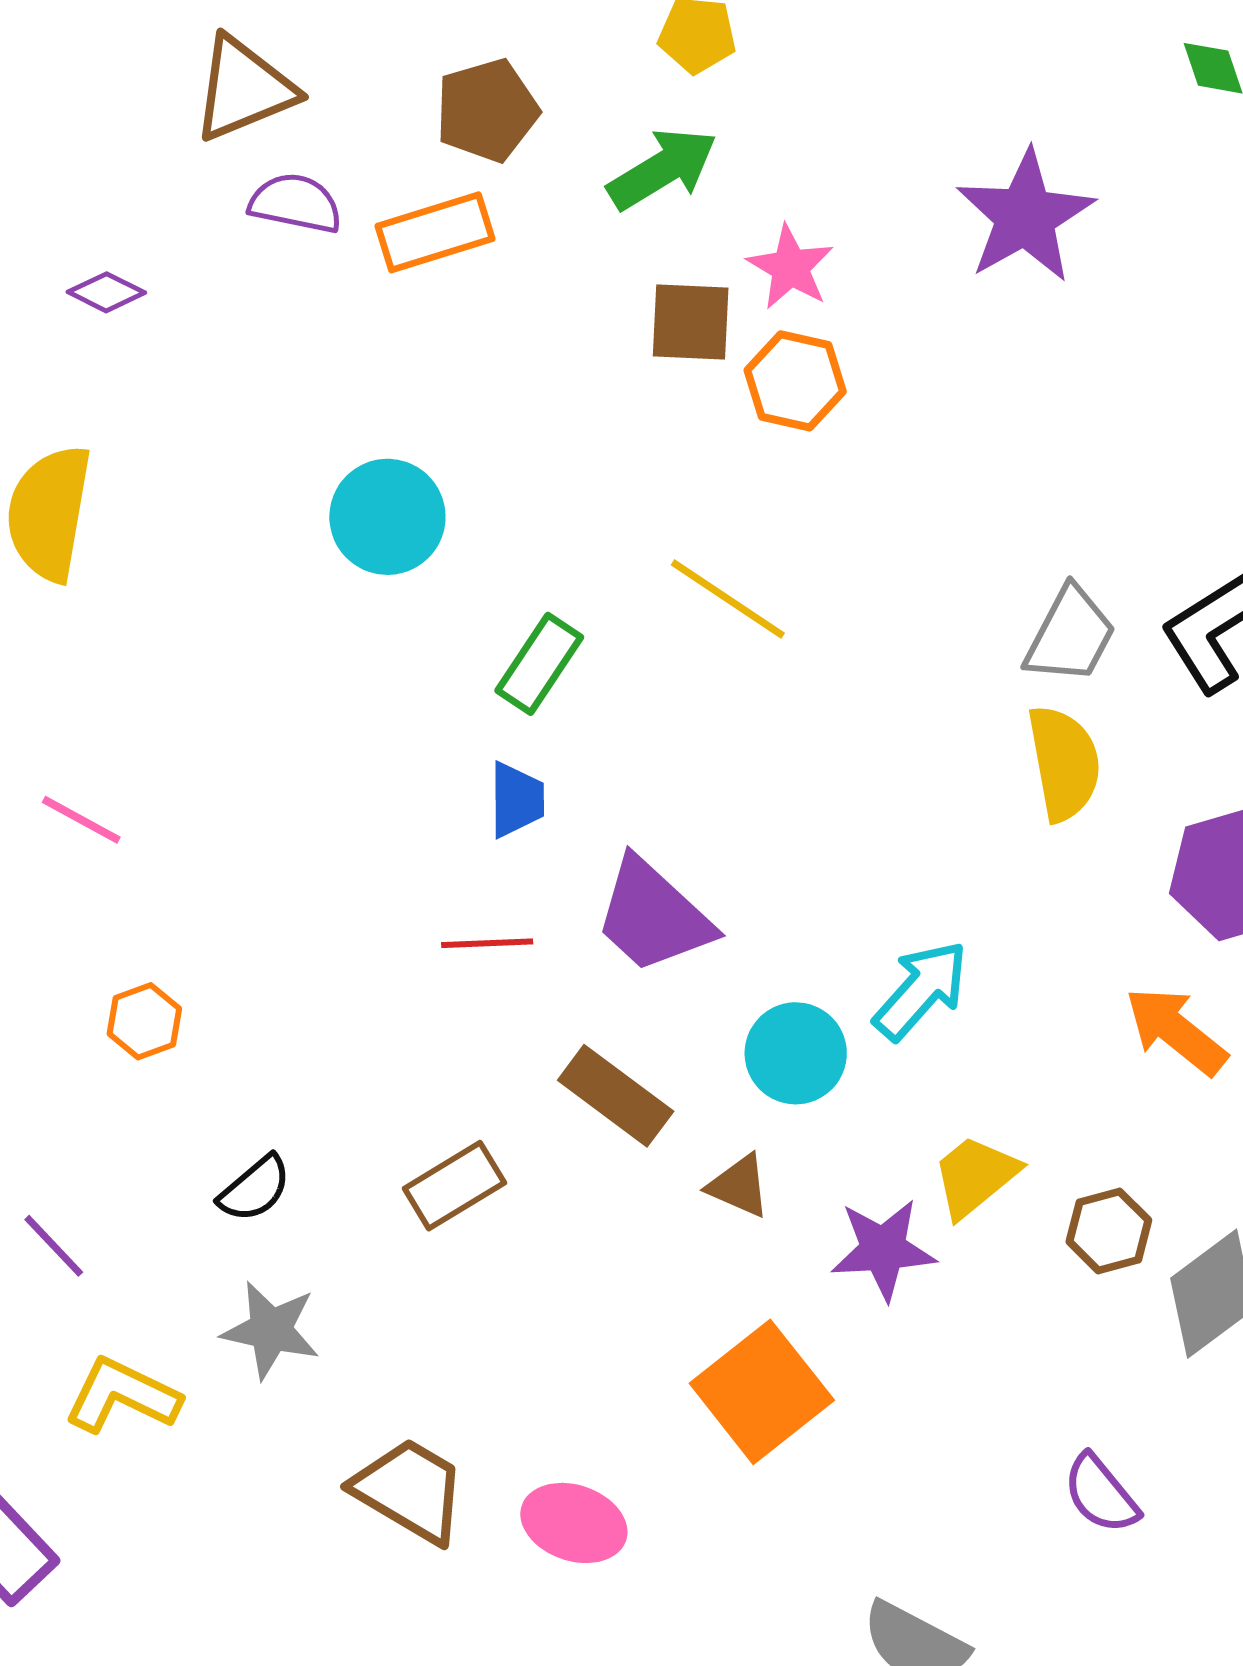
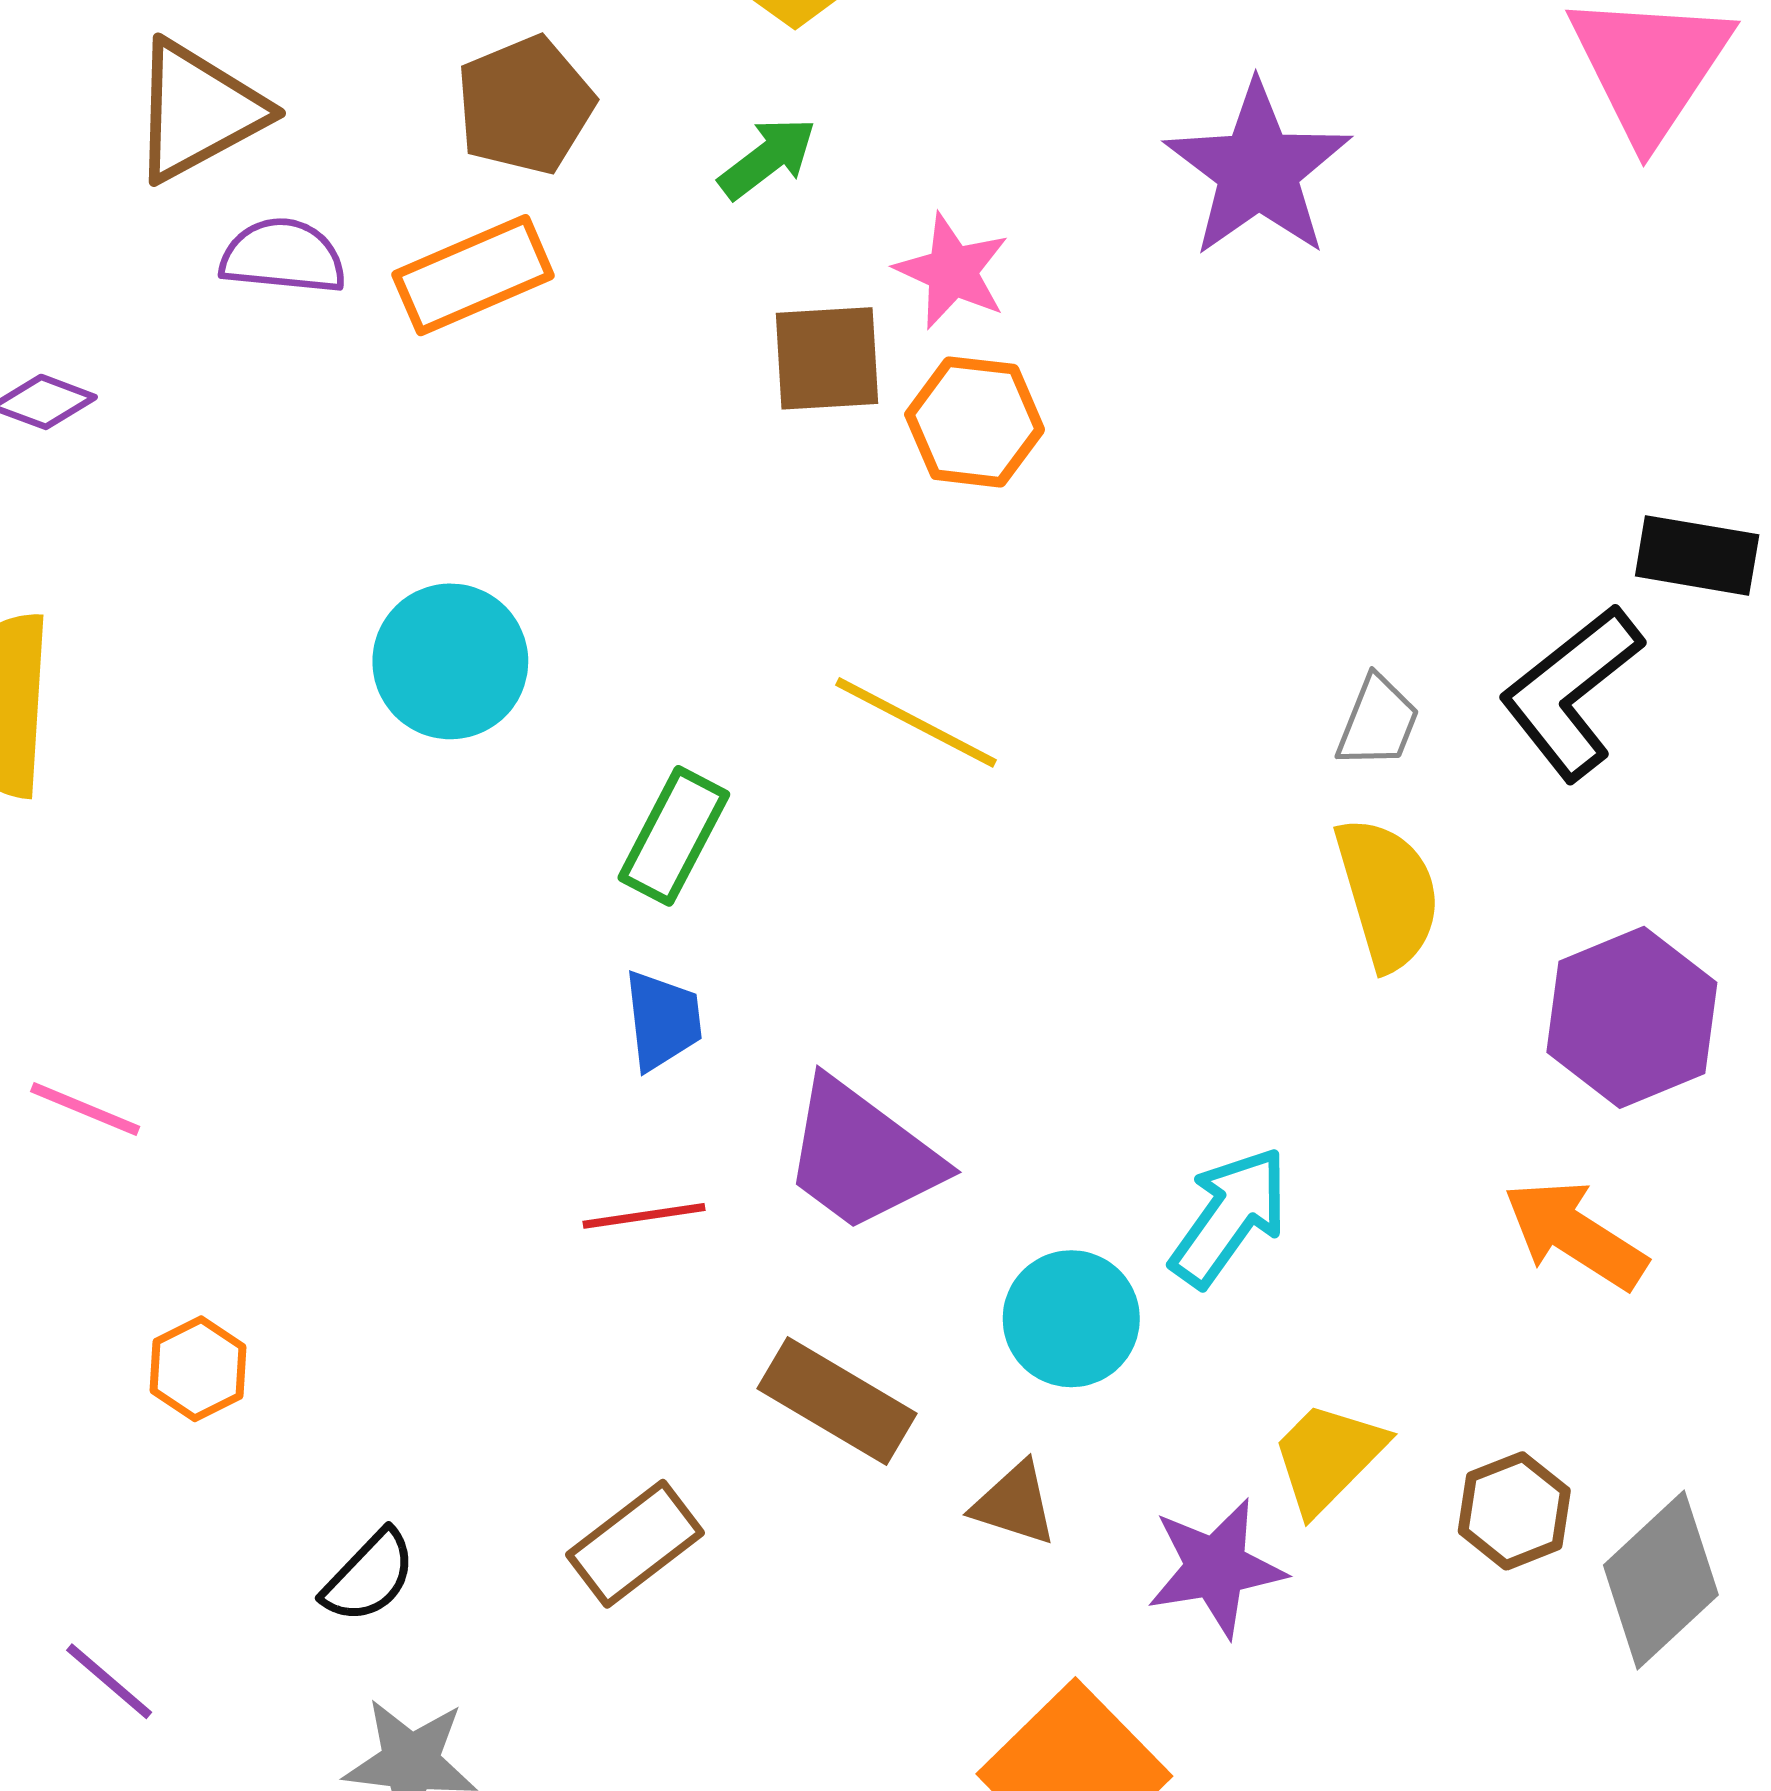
green arrow: (662, 169) -> (768, 158), size x0.7
gray trapezoid: (1070, 635) -> (1378, 722), size x0.7

